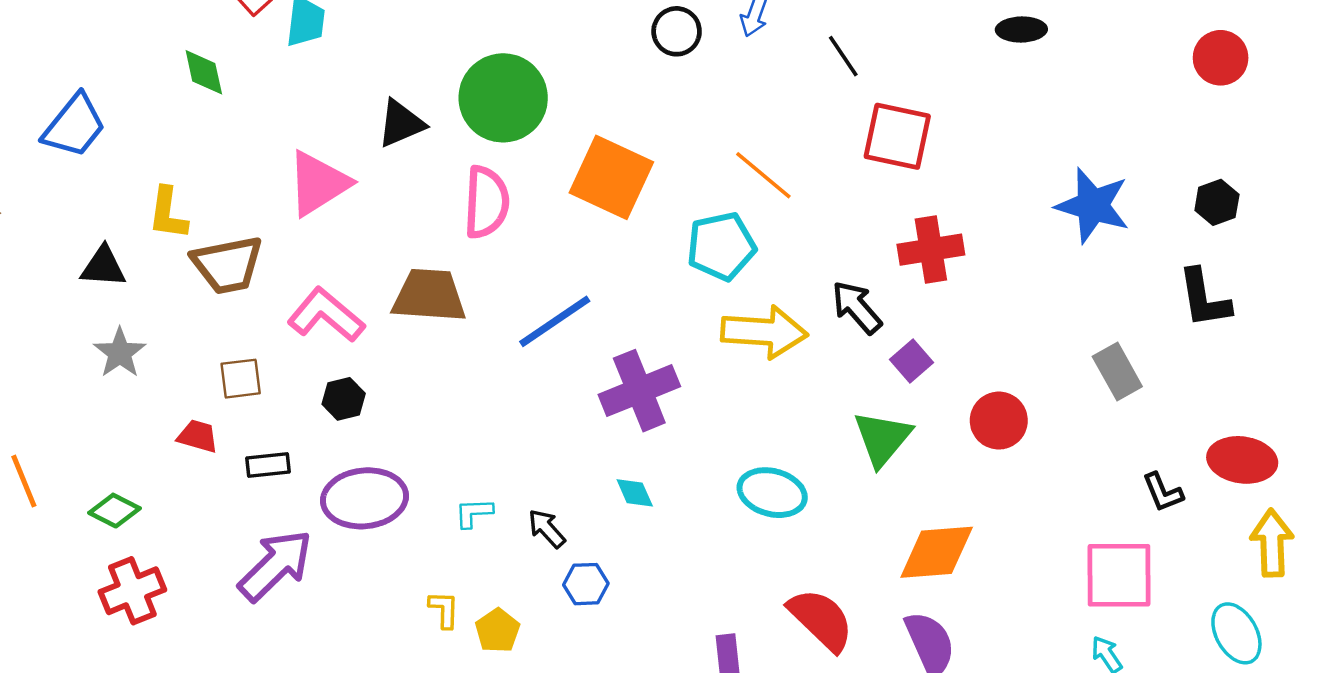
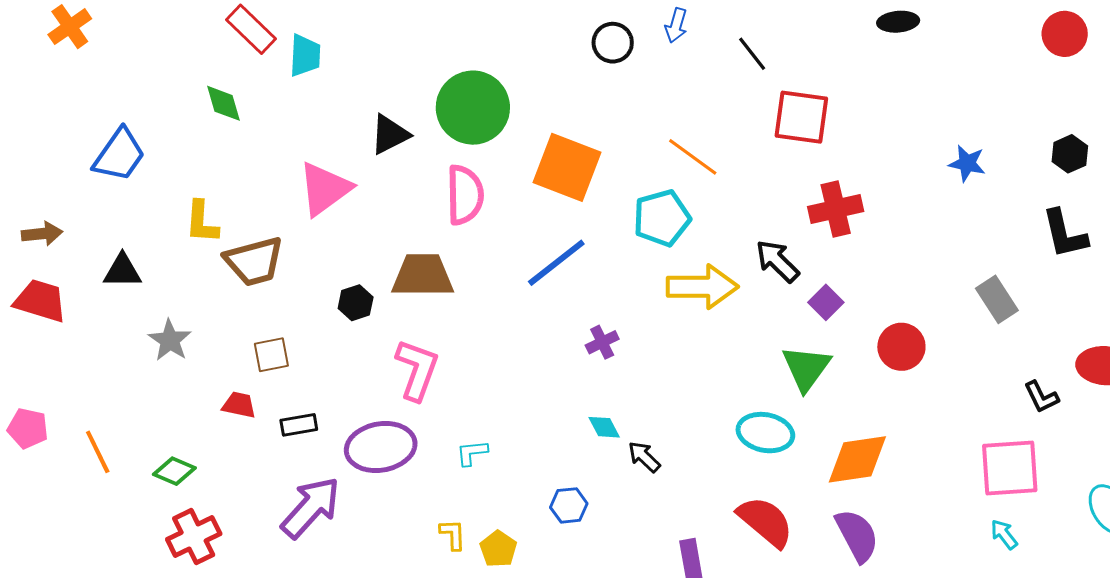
blue star: (1093, 205) -> (967, 163), size x0.6
black triangle: (103, 267) -> (122, 271), moved
pink L-shape: (326, 315) -> (417, 370), moved, turned 74
blue line: (555, 321) -> (556, 263), moved
purple cross: (639, 391) -> (602, 342), size x0.5
black hexagon: (344, 399) -> (356, 303), moved
cyan ellipse: (772, 493) -> (765, 433), moved
black arrow: (547, 529) -> (644, 457), moved

